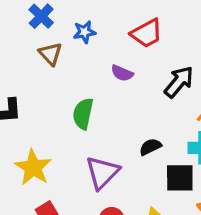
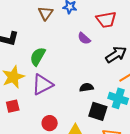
green semicircle: (83, 114) -> (38, 56), moved
purple triangle: (102, 172) -> (42, 85), moved

